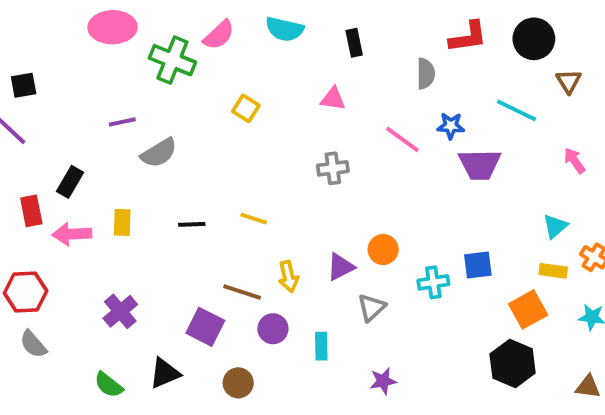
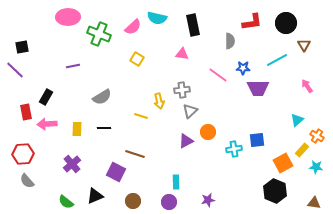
pink semicircle: (219, 35) -> (133, 27), moved
black rectangle: (354, 43) -> (193, 25), size x1.5
cyan line: (516, 110) -> (277, 60), turned -55
gray semicircle: (159, 153) -> (102, 97), moved
yellow rectangle: (122, 222) -> (77, 129), moved
black line: (192, 224) -> (104, 128), moved
yellow rectangle: (553, 271) -> (302, 150), moved, turned -56
yellow arrow: (288, 277) -> (159, 101), moved
gray triangle: (372, 307) -> (190, 111), moved
purple circle: (273, 329) -> (169, 202), moved

